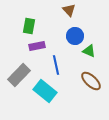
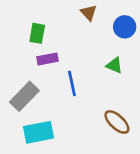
blue circle: (75, 36) -> (125, 27), moved
brown ellipse: (91, 81) -> (117, 122), moved
cyan rectangle: (45, 91) -> (39, 132), moved, turned -50

